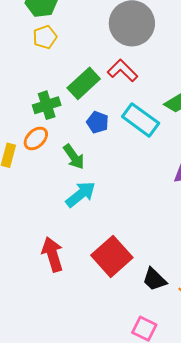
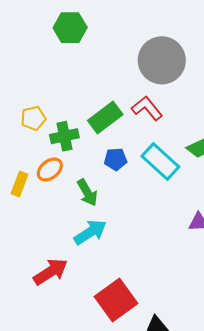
yellow pentagon: (45, 37) -> (33, 118), moved
blue pentagon: (98, 122) -> (116, 159), turned -30
red arrow: (52, 254) -> (50, 272), moved, turned 68

